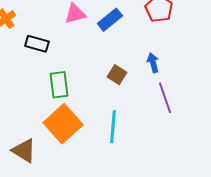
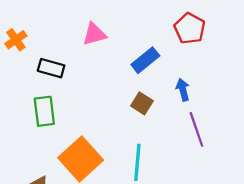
blue rectangle: (110, 20) -> (145, 60), moved
green rectangle: (59, 85) -> (44, 111), moved

